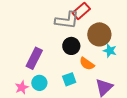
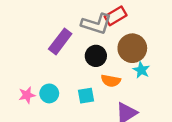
purple rectangle: (34, 58) -> (60, 41), moved
orange semicircle: (87, 64) -> (111, 81), turned -35

